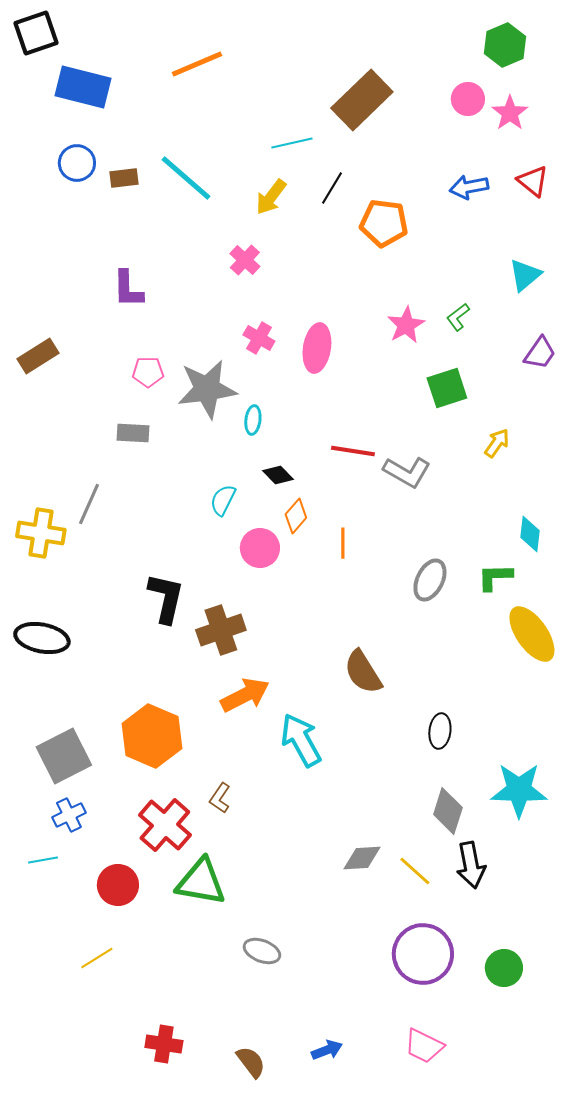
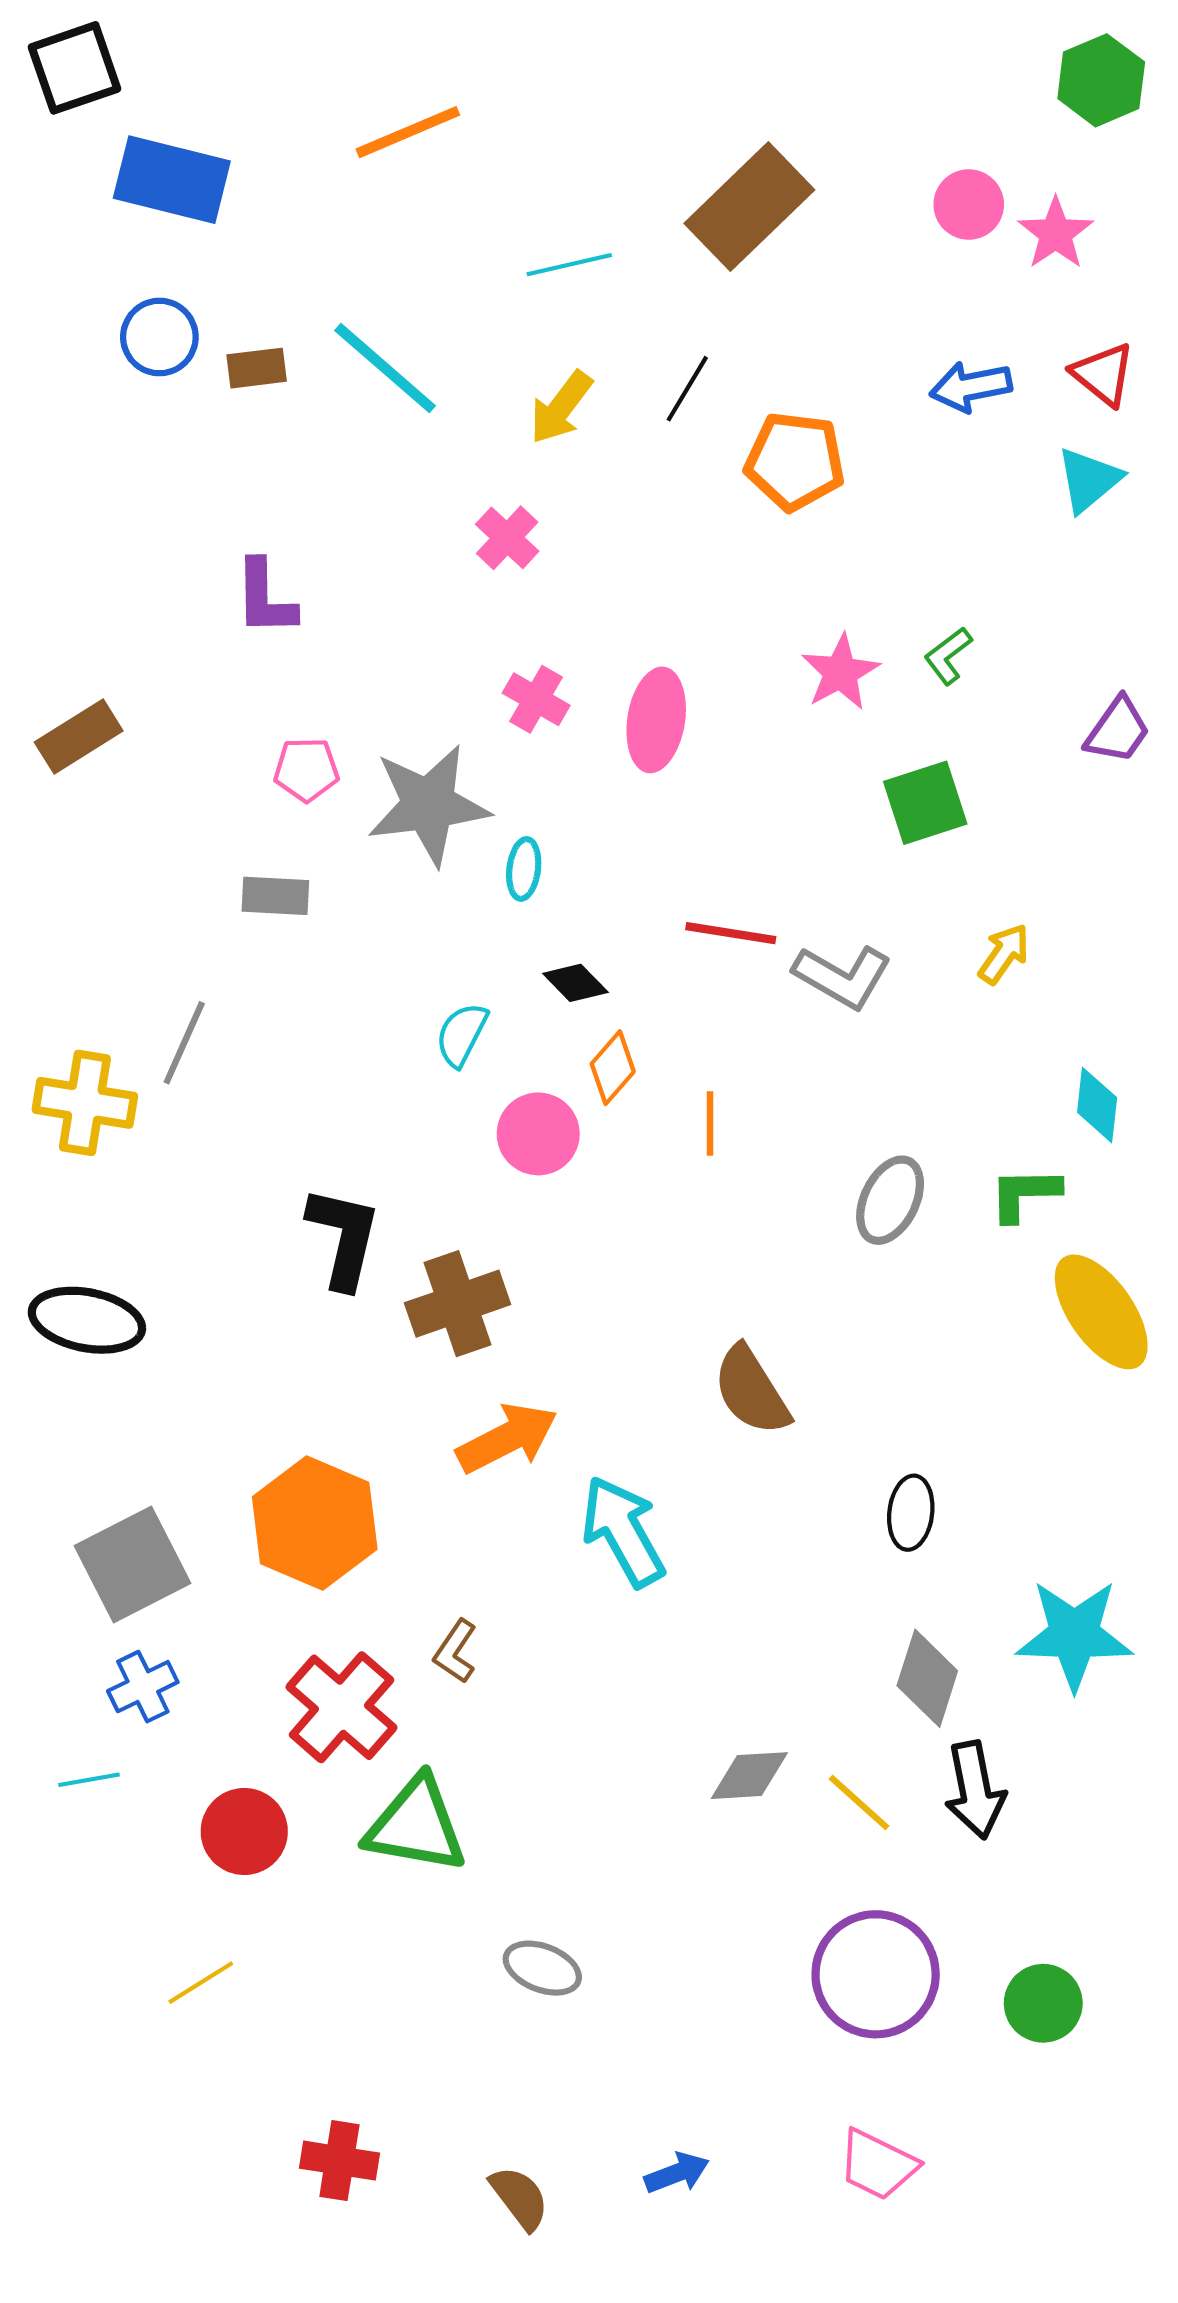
green hexagon: (505, 45) -> (1101, 80), moved
cyan line: (292, 143) -> (569, 265), moved
cyan triangle: (525, 275) -> (1089, 480), moved
yellow arrow: (497, 443) -> (1004, 954), moved

